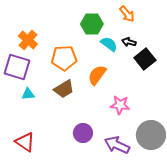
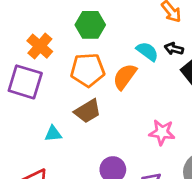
green hexagon: (92, 24) -> (90, 25), moved
orange semicircle: (97, 75) -> (125, 77), moved
cyan triangle: (28, 94) -> (53, 134), moved

